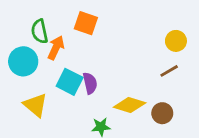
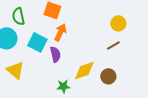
orange arrow: (56, 48) -> (60, 32), moved
cyan square: (70, 82) -> (37, 42), moved
yellow diamond: (130, 105) -> (84, 70), turned -35

